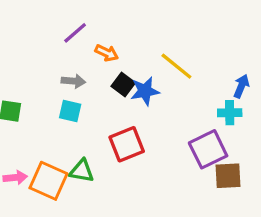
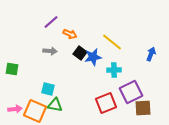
cyan square: (70, 111) -> (48, 89), moved
cyan cross: (230, 113) -> (114, 70), moved
red square: (127, 144) -> (106, 103), moved

